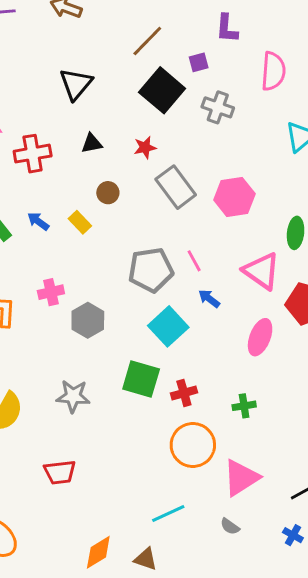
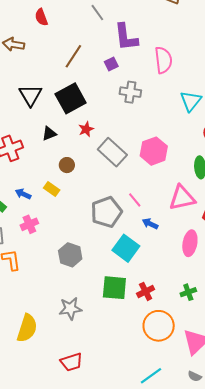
purple L-shape: (227, 28) -> (126, 37), size x1.4
black square: (162, 90) -> (71, 98), moved, turned 32
pink triangle: (262, 271) -> (182, 198), turned -36
pink cross: (51, 292) -> (29, 224), moved

